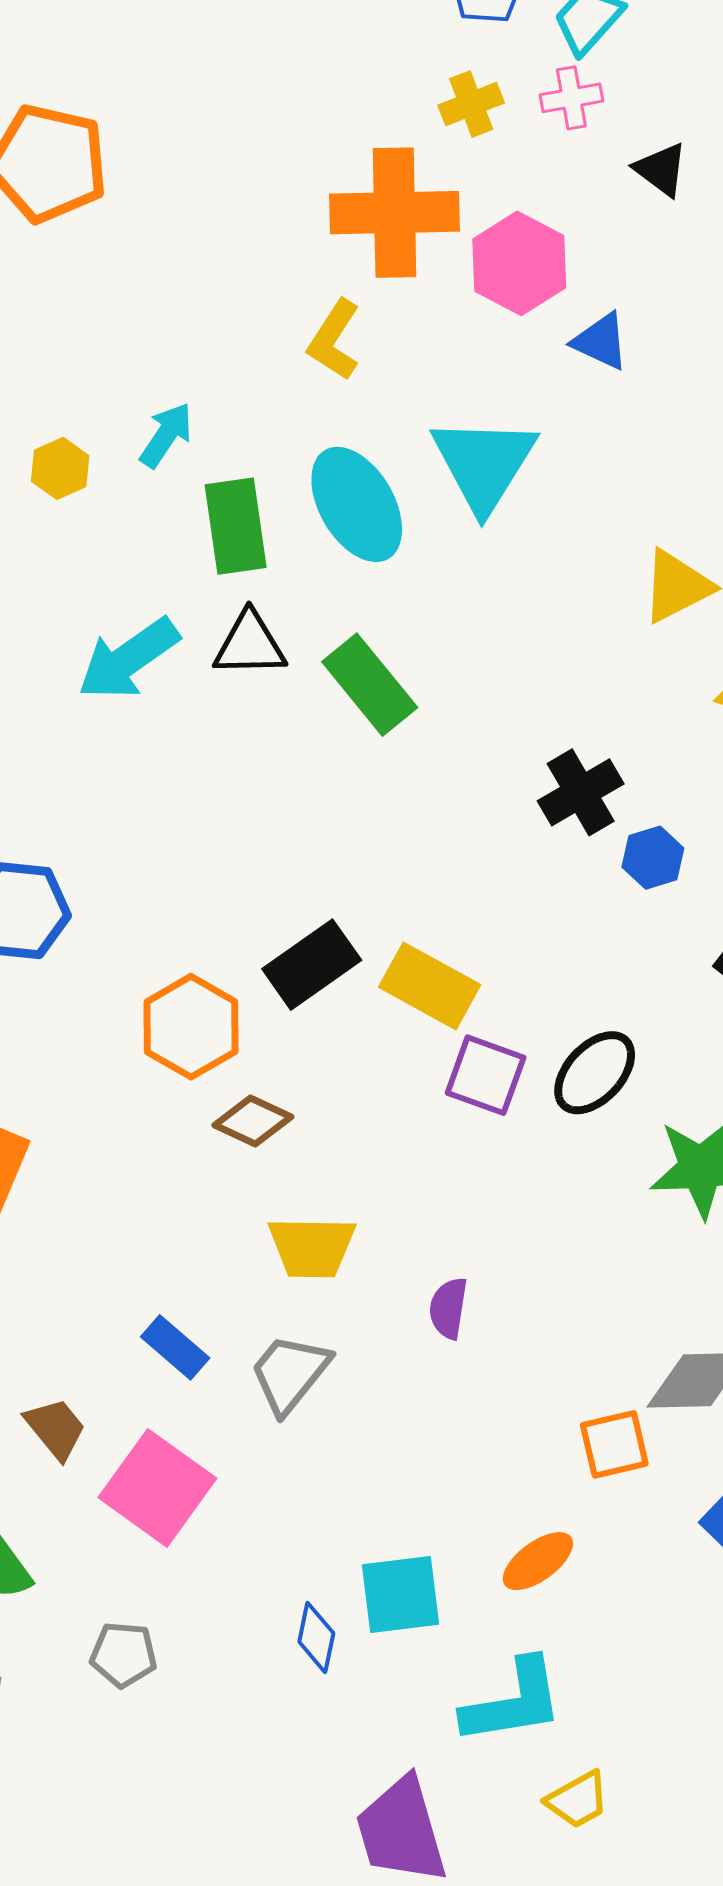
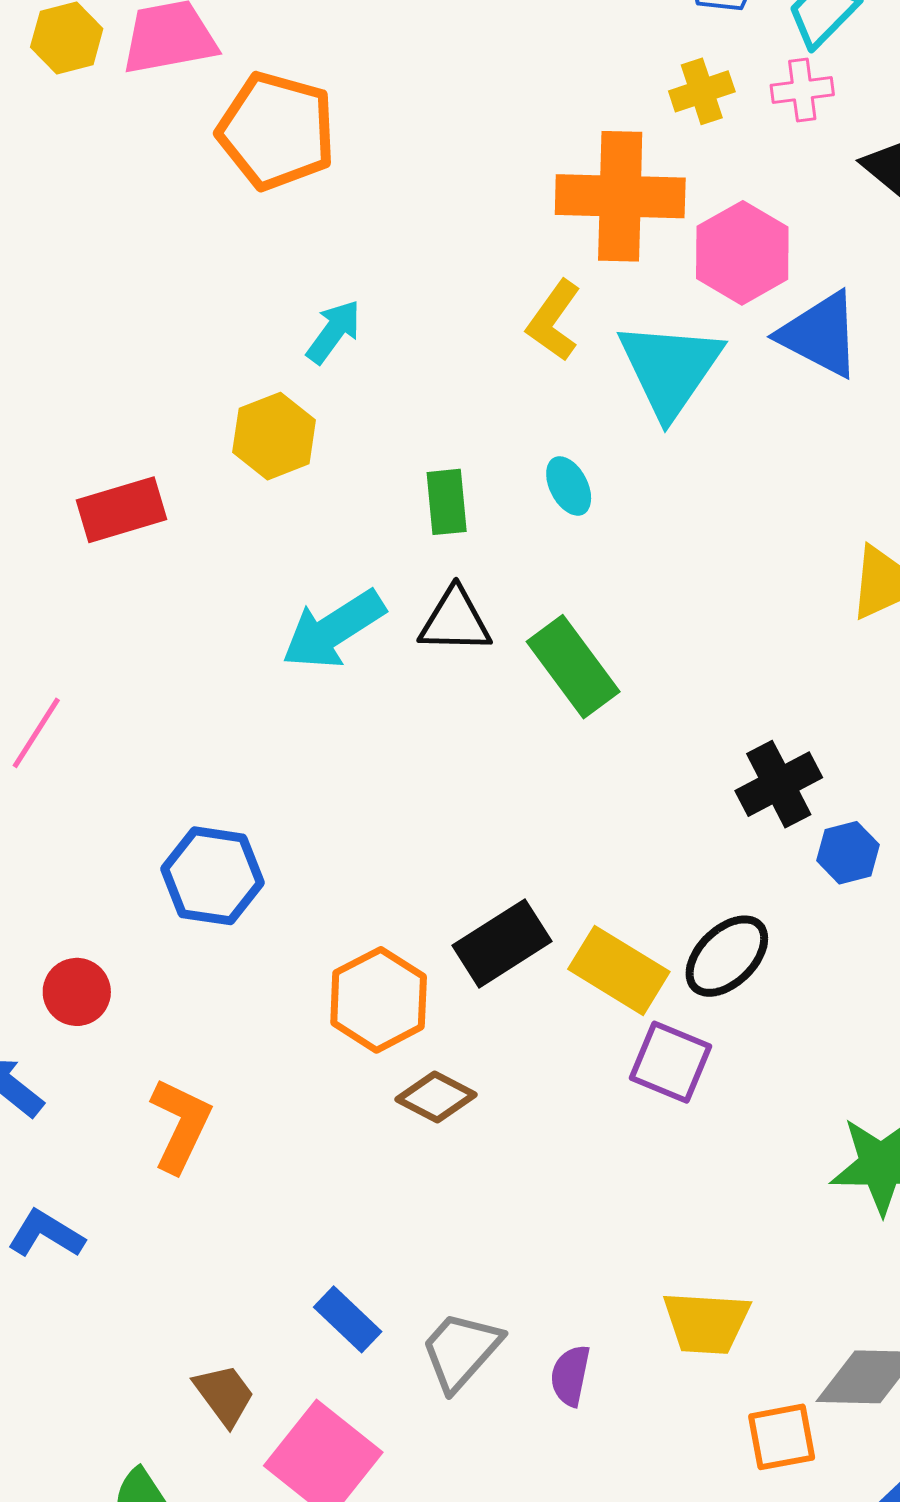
blue triangle: (601, 341) -> (820, 335), size x1.5
cyan arrow: (166, 435) -> (334, 332), moved
cyan triangle: (484, 464) -> (670, 369), moved
yellow hexagon: (60, 468) -> (274, 436), size x1.4
cyan ellipse: (357, 504) -> (569, 486), size x0.5
green rectangle: (236, 526) -> (447, 502), size x0.7
black ellipse: (595, 1073) -> (727, 956), moved
yellow trapezoid: (312, 1247) -> (706, 1323), moved
purple semicircle: (448, 1308) -> (570, 1376), moved

